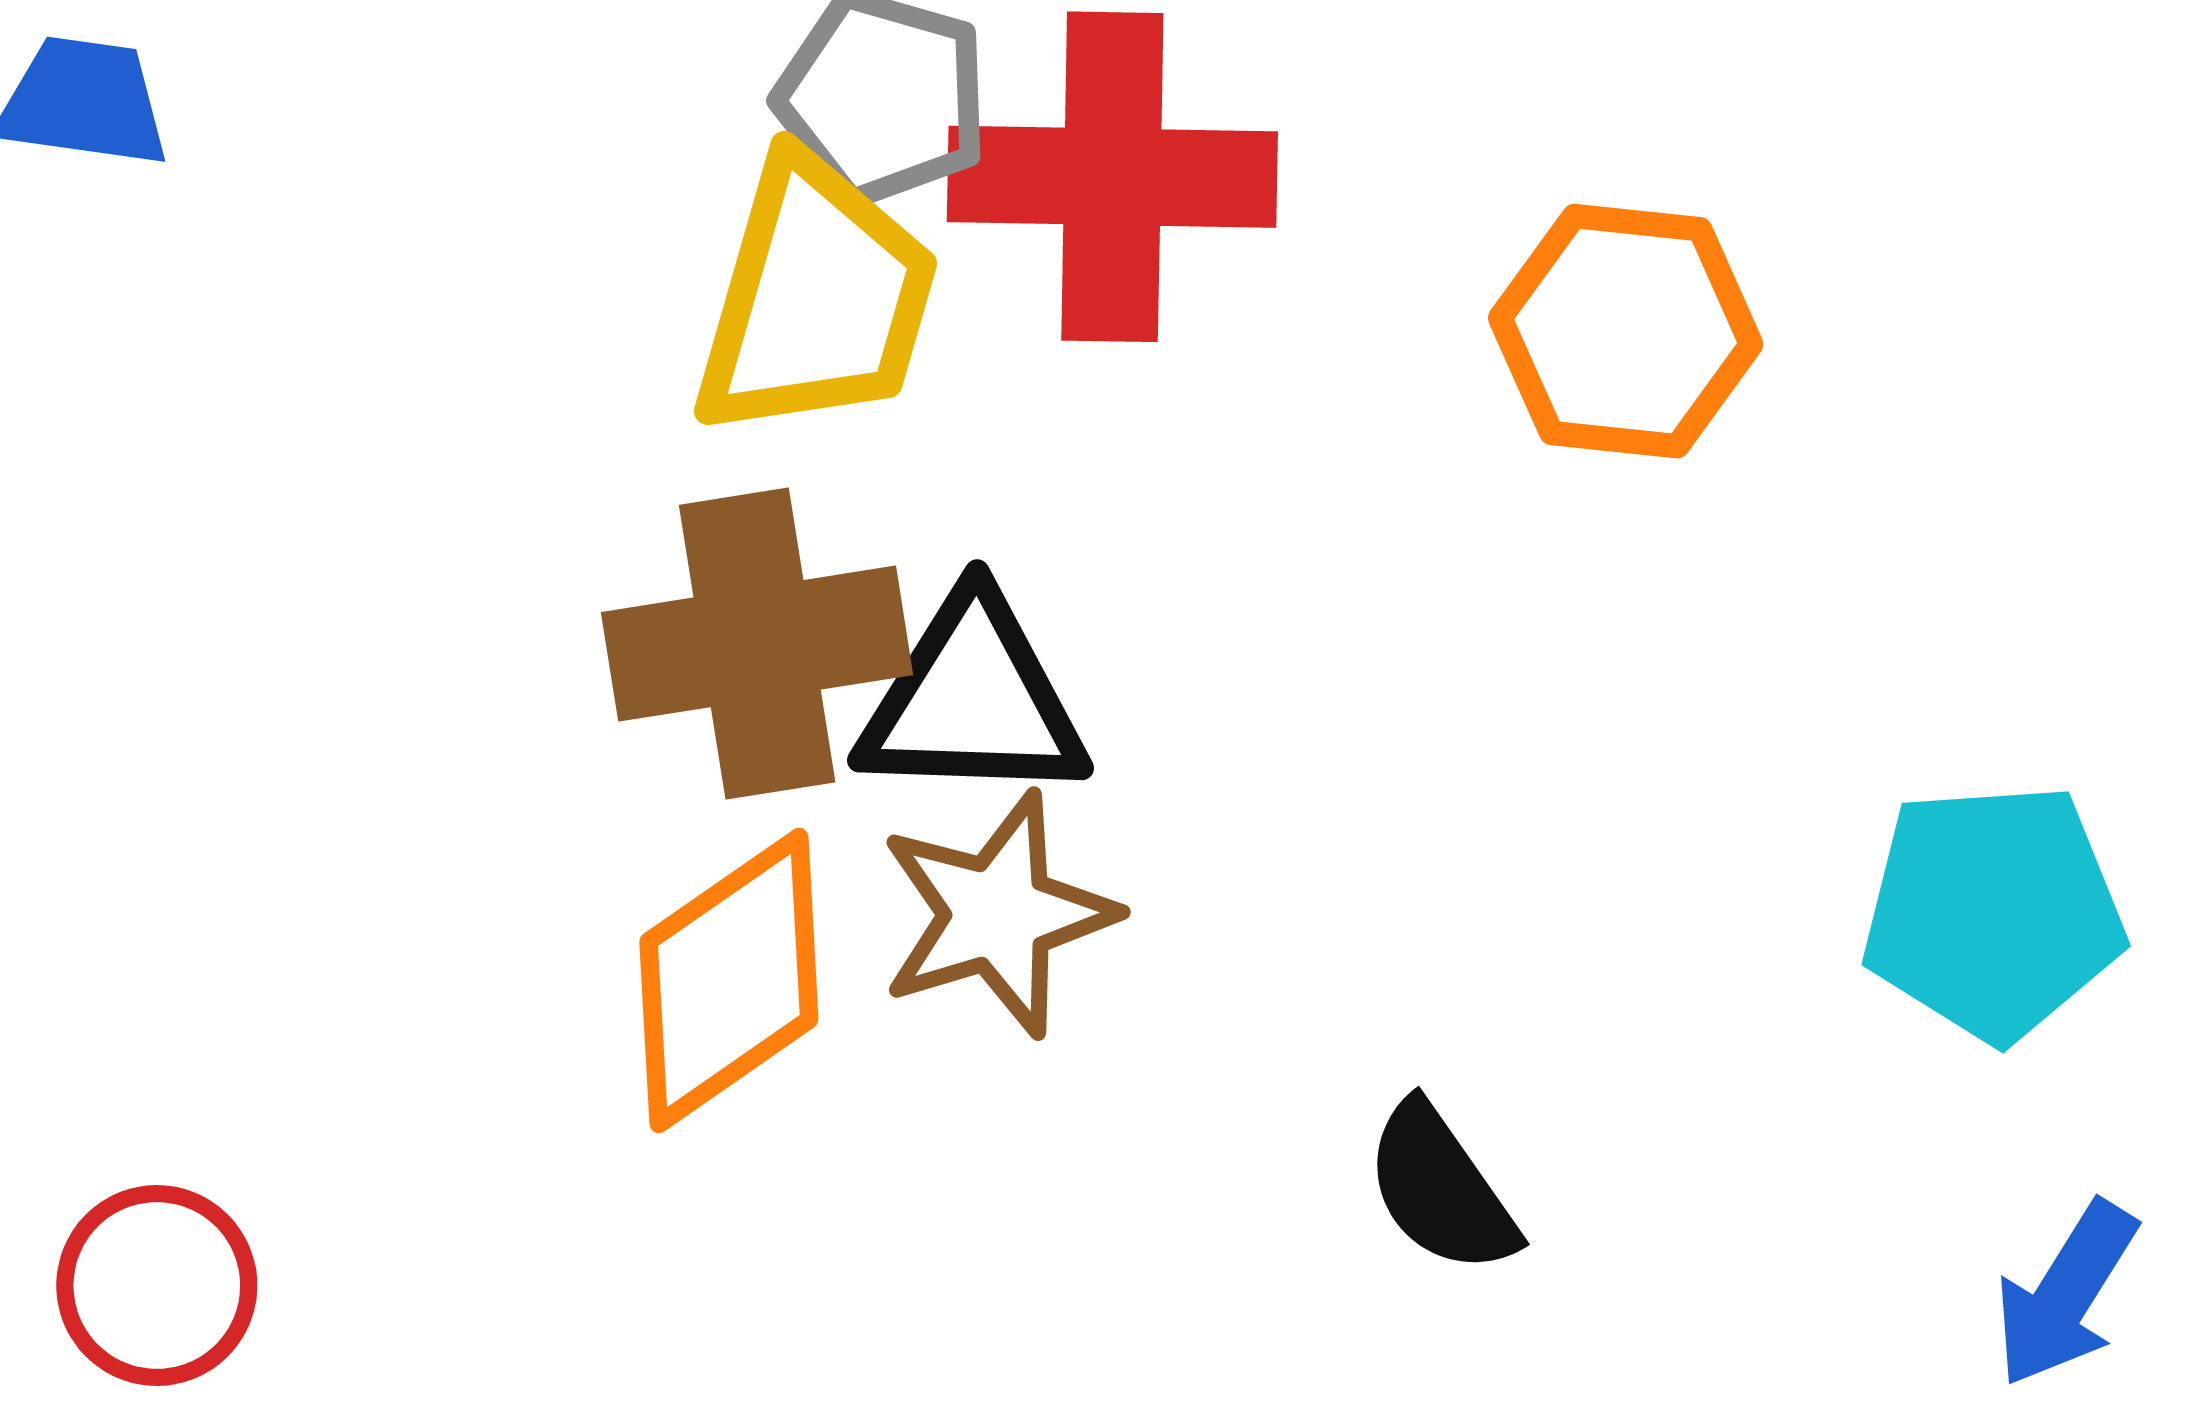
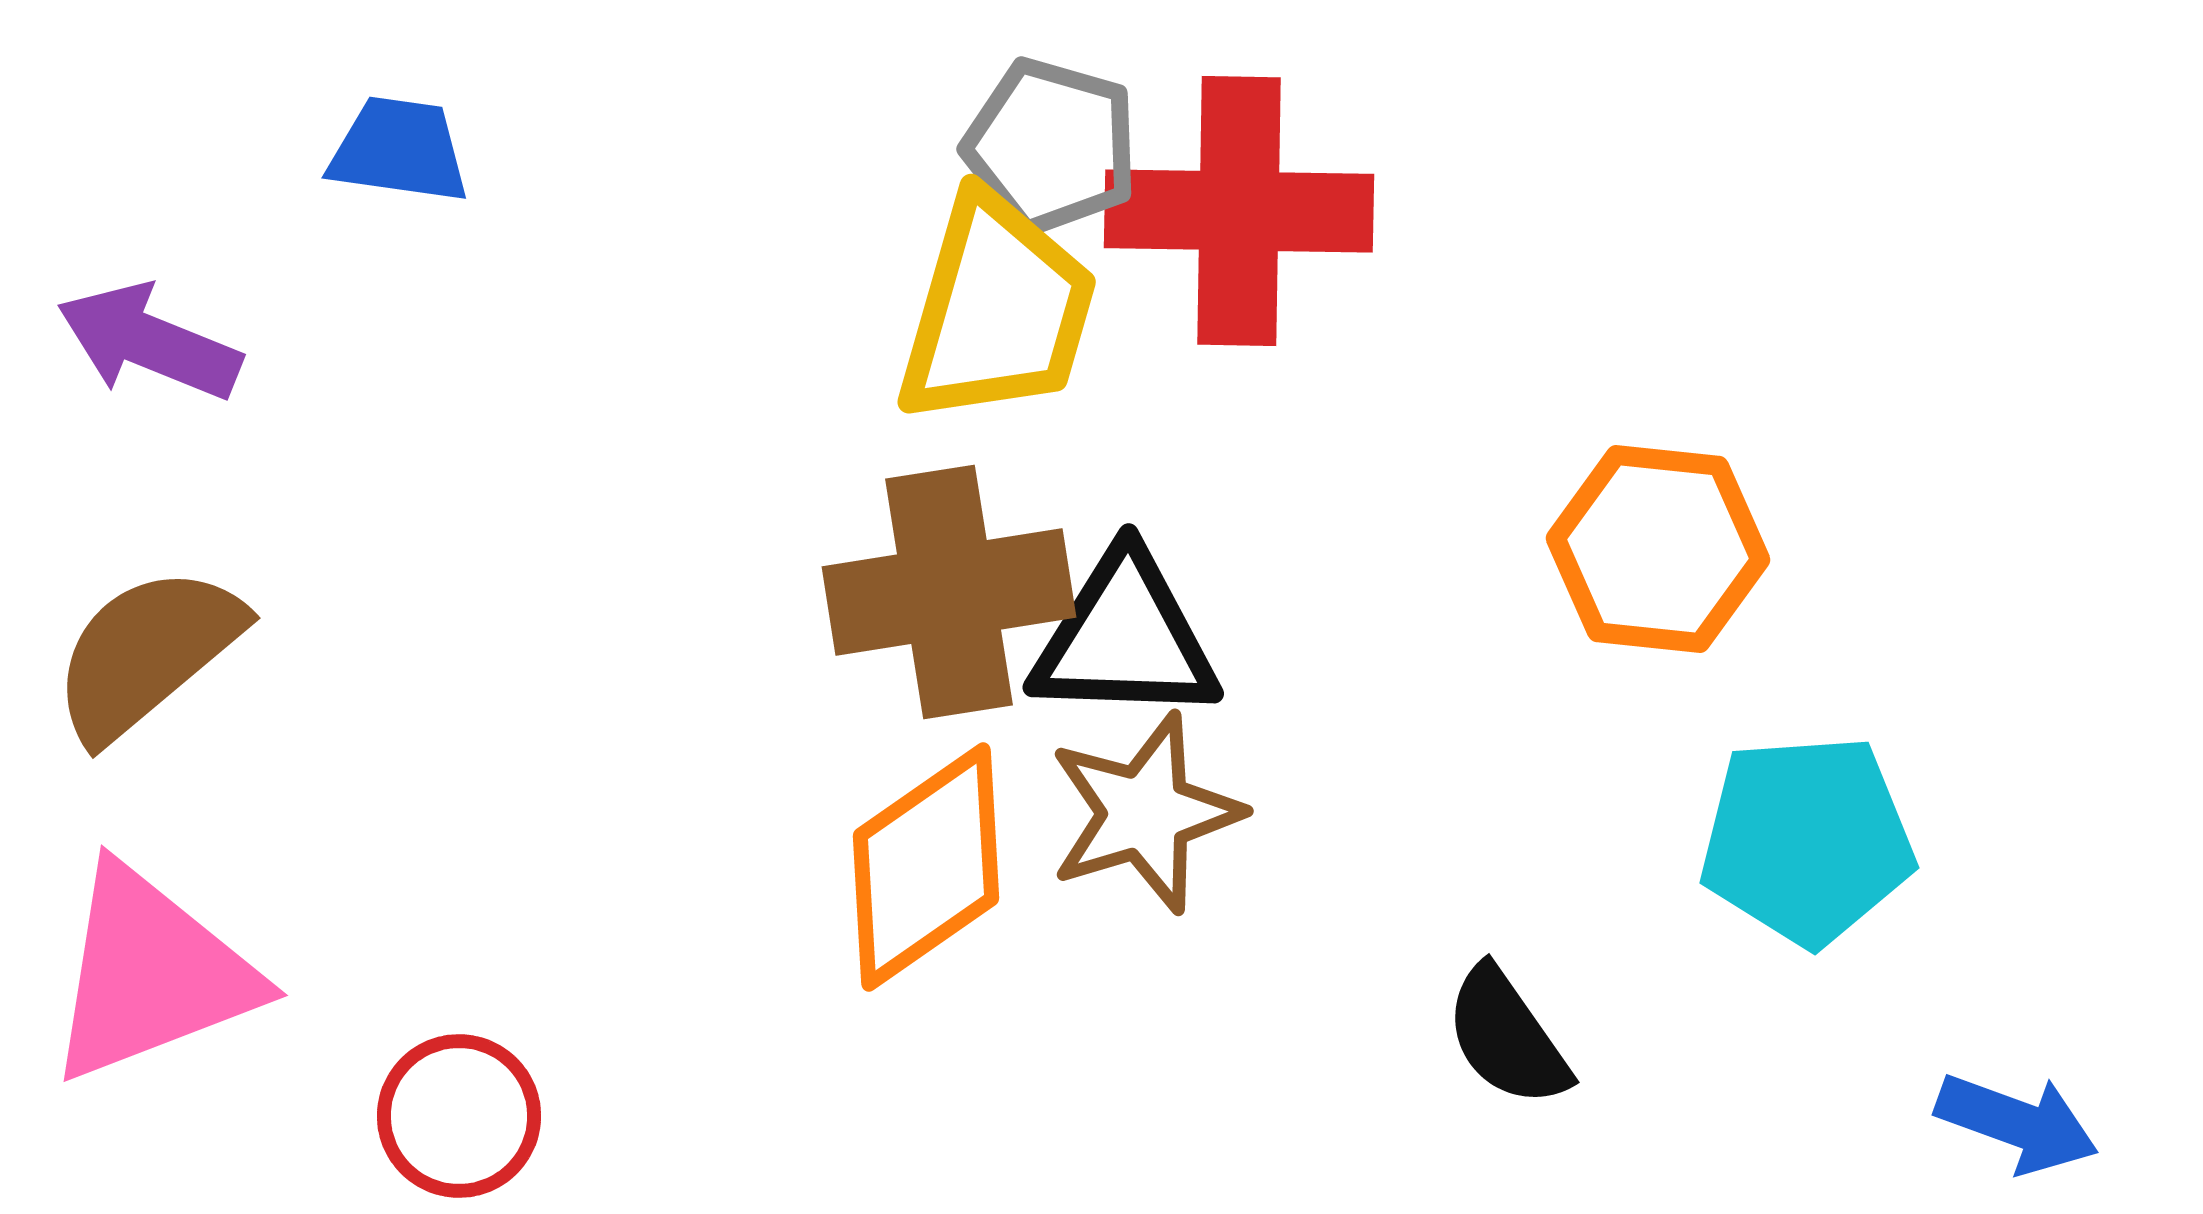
orange hexagon: (1626, 331) -> (1658, 549), moved
cyan pentagon: (1993, 912) -> (1807, 840), moved
blue arrow: (2066, 1294) -> (2017, 1123), turned -102

